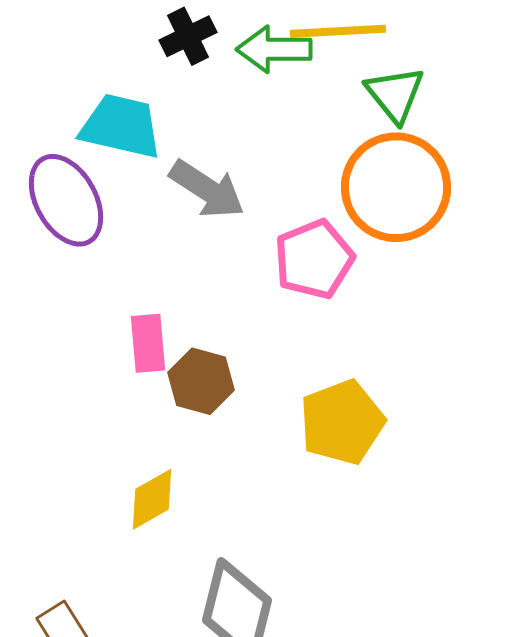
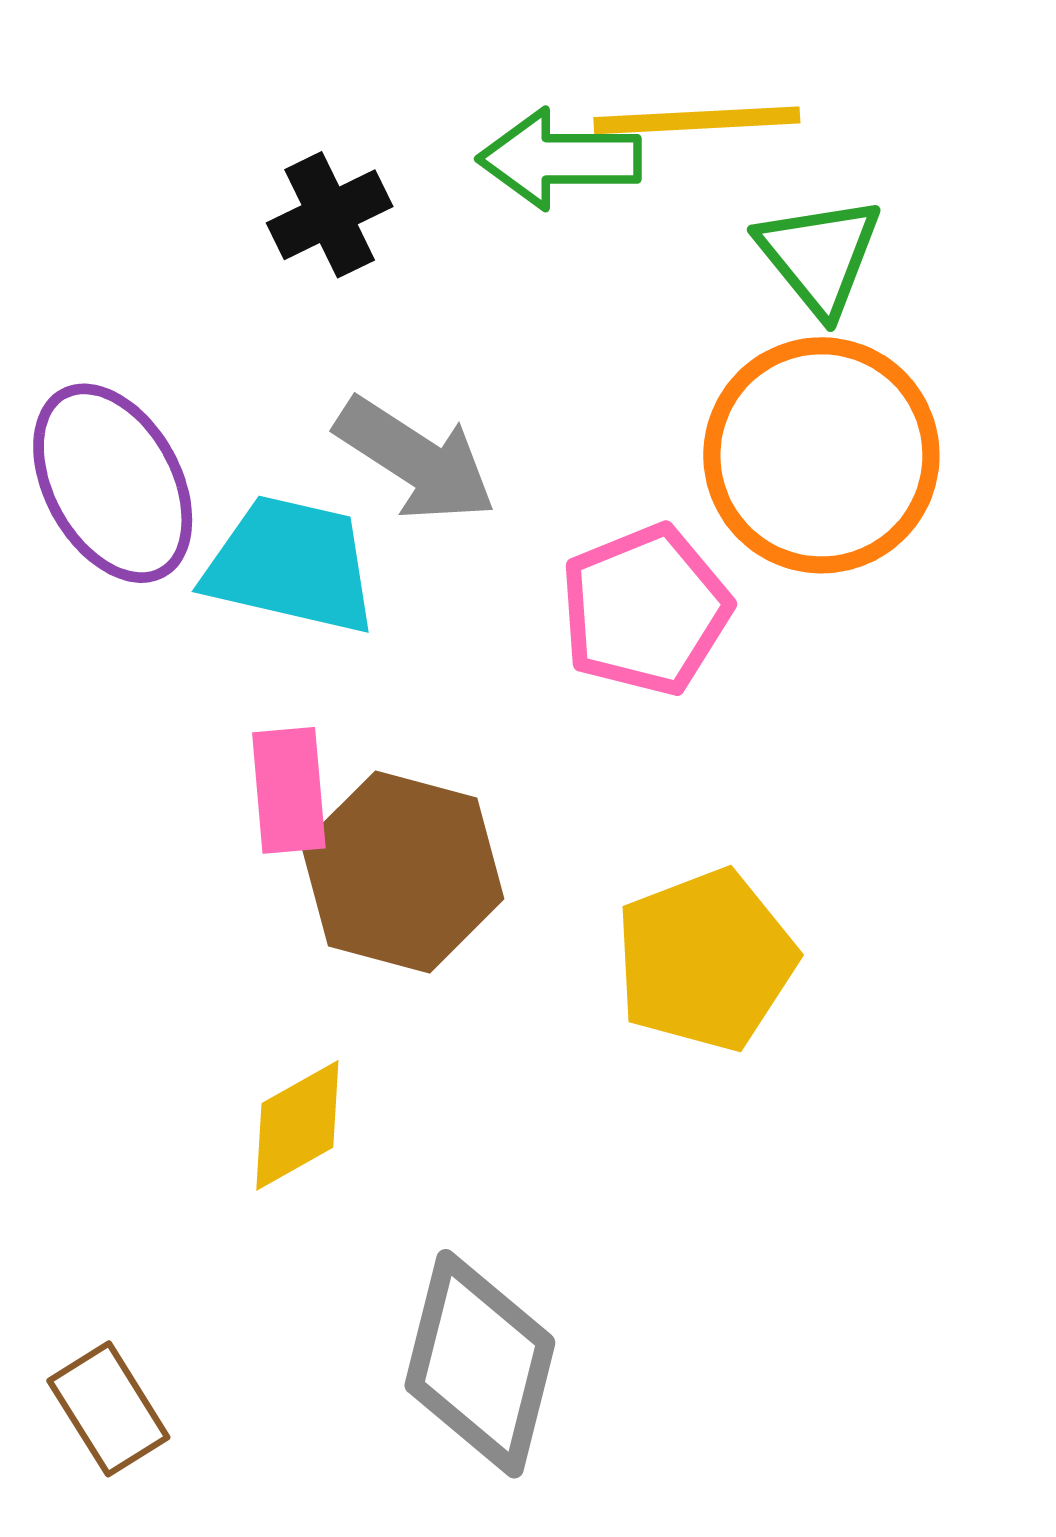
black cross: (188, 36) -> (330, 215), moved
cyan trapezoid: (121, 126) -> (291, 565), moved
brown hexagon: (201, 381) -> (403, 872), size x1.4

